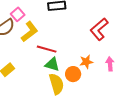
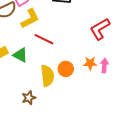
orange star: (86, 62) -> (90, 63), moved
green triangle: (52, 64) -> (20, 55), moved

